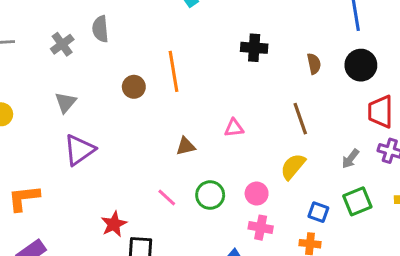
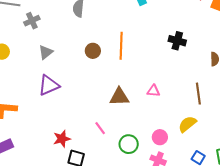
gray cross: (62, 44) -> (32, 21), moved
brown triangle: (186, 146) -> (119, 97), size x1.5
green circle: (210, 195) -> (129, 144), moved

